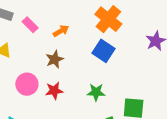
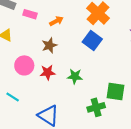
pink rectangle: (30, 25) -> (30, 14), turned -32
green star: (96, 92) -> (75, 76), moved

